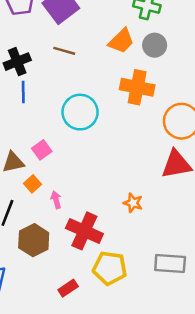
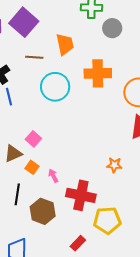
orange trapezoid: (121, 41) -> (65, 44), moved, turned -45
gray circle: (155, 45) -> (112, 28), moved
cyan circle: (80, 112) -> (55, 87), moved

